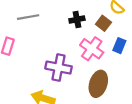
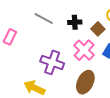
gray line: (28, 17) -> (44, 19), moved, turned 30

